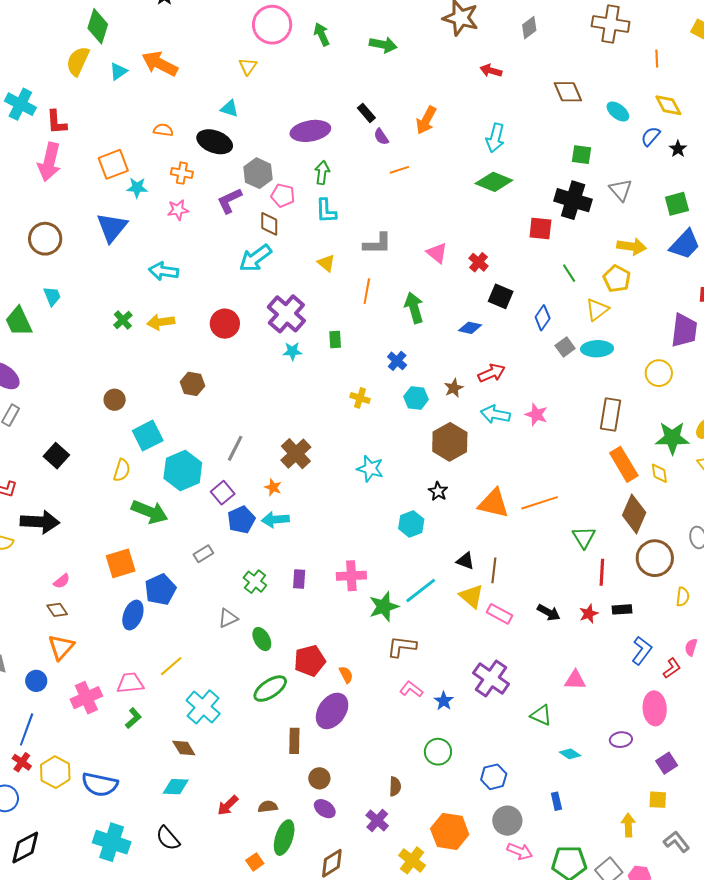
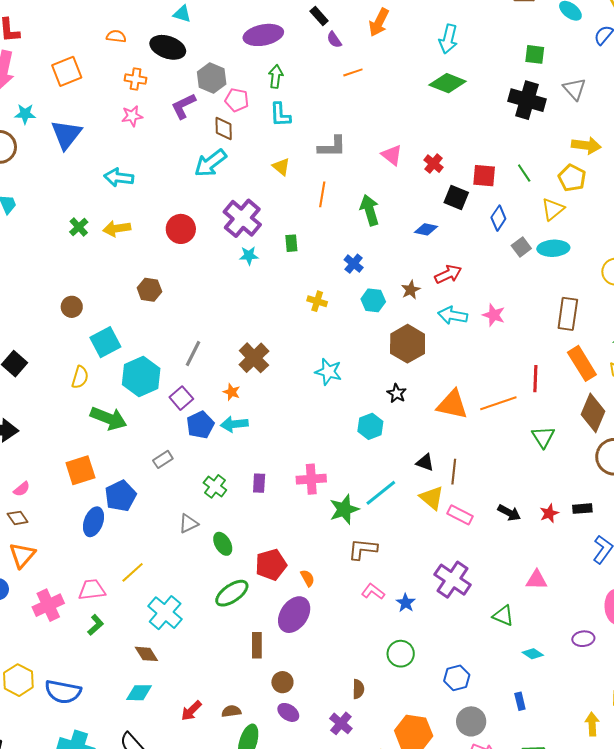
cyan star: (137, 188) -> (25, 114), moved
red square: (540, 228) -> (484, 176), moved
red line: (602, 572) -> (535, 379), moved

